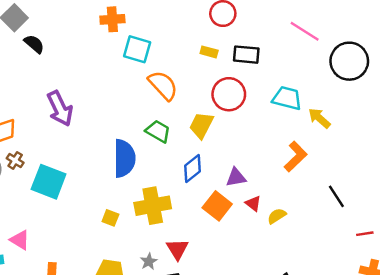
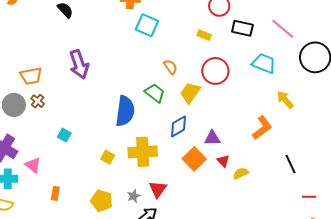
black rectangle: (246, 55) -> (242, 28), moved
orange semicircle: (163, 85) -> (171, 67), moved, size x0.6
cyan trapezoid: (287, 98) -> (264, 63), moved
cyan square: (49, 182) -> (64, 135), moved, size x0.5

